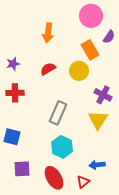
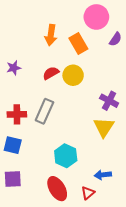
orange rectangle: (90, 50) -> (78, 43), moved
yellow circle: (79, 71) -> (73, 75), moved
red cross: (15, 93) -> (17, 114), moved
gray rectangle: (58, 113) -> (44, 111), moved
purple square: (22, 169) -> (13, 179), moved

